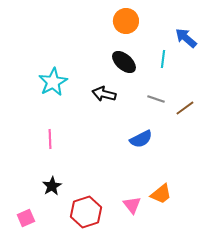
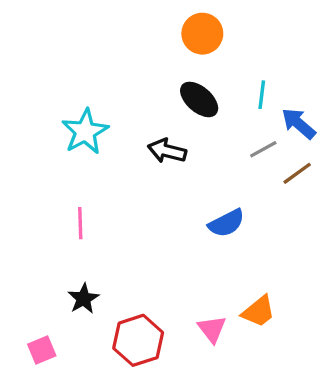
blue arrow: (186, 38) -> (299, 124), moved
gray line: (156, 99) -> (263, 149), moved, turned -48

